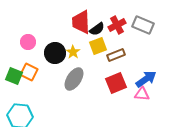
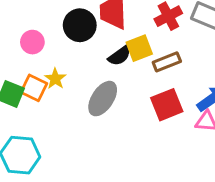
black semicircle: (97, 29) -> (119, 56), moved
yellow star: (73, 52) -> (55, 79), moved
black circle: (55, 53) -> (80, 25), moved

